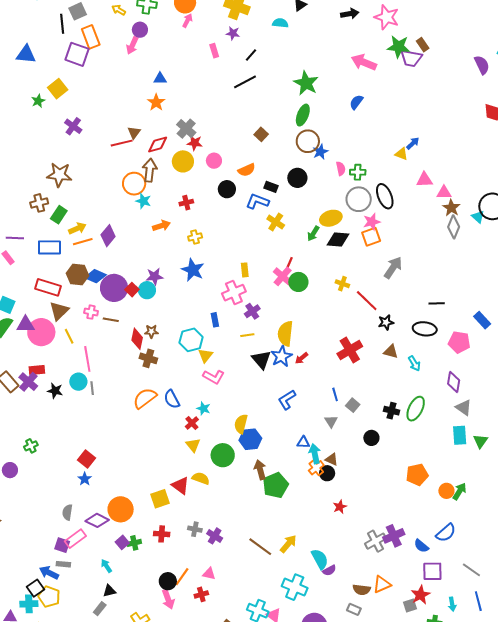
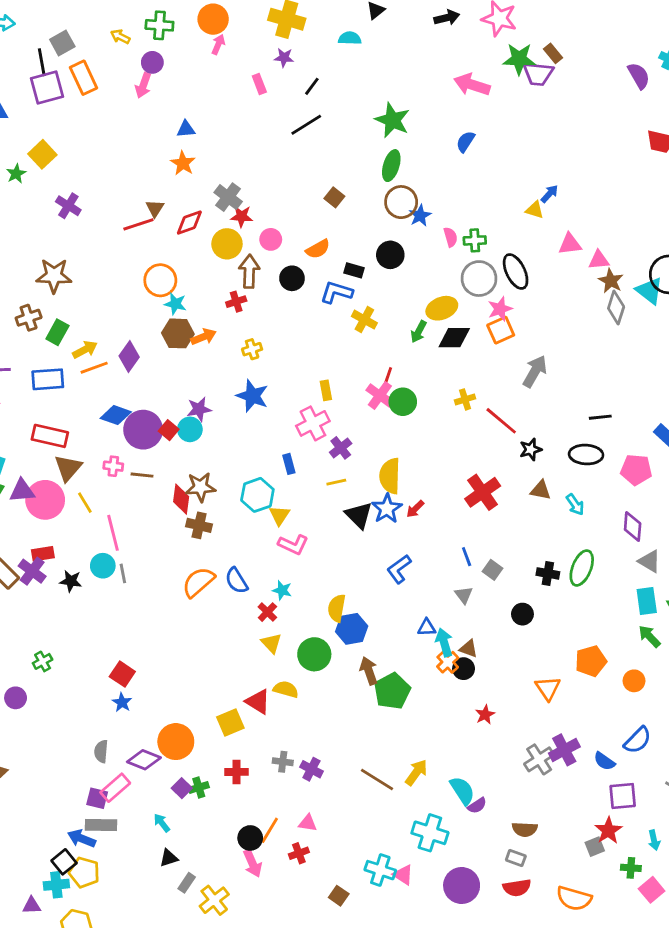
purple square: (77, 54) -> (47, 88), moved, turned -30
brown arrow: (150, 170) -> (249, 271), moved
cyan triangle: (478, 217) -> (649, 291), size x1.5
brown hexagon: (78, 275) -> (178, 333), moved
yellow cross: (342, 284) -> (465, 399), turned -32
brown star: (151, 331) -> (200, 487), size x1.5
green arrow: (459, 491) -> (649, 636), moved, turned -72
gray rectangle: (63, 564) -> (101, 825), size x1.5
orange triangle: (382, 584) -> (548, 688), moved, turned -36
gray rectangle: (100, 609) -> (187, 883), moved

